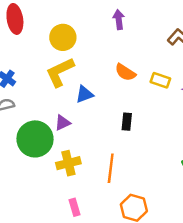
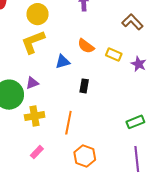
blue triangle: (84, 94) -> (63, 62), moved
pink rectangle: (75, 207) -> (37, 152), turned 56

